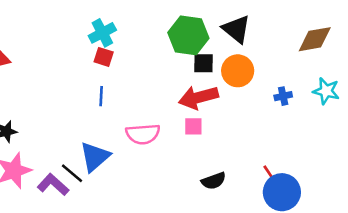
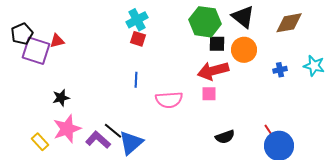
brown diamond: (315, 39) -> (289, 23), moved
blue line: (101, 96) -> (136, 80), moved
blue triangle: (95, 157) -> (131, 143), moved

